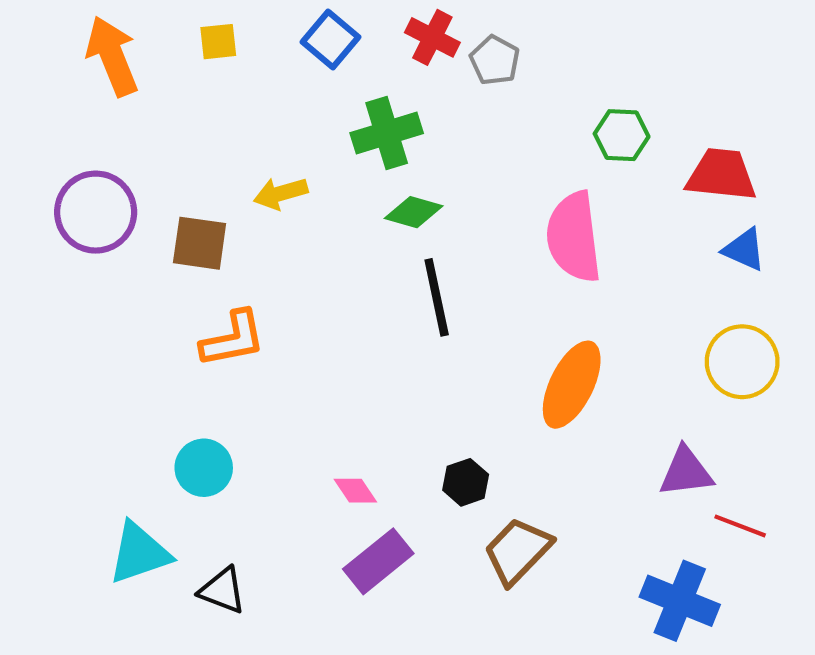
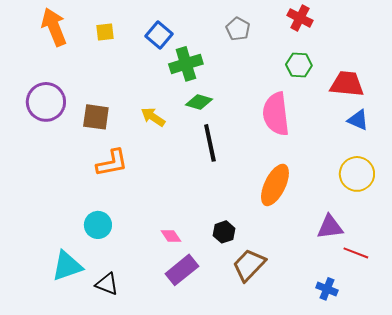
red cross: (432, 37) -> (300, 18), moved
blue square: (331, 40) -> (159, 35), moved
yellow square: (218, 42) -> (105, 32), moved
yellow arrow: (281, 193) -> (153, 117), moved, turned 50
blue cross: (680, 601) -> (327, 289), size x0.6

